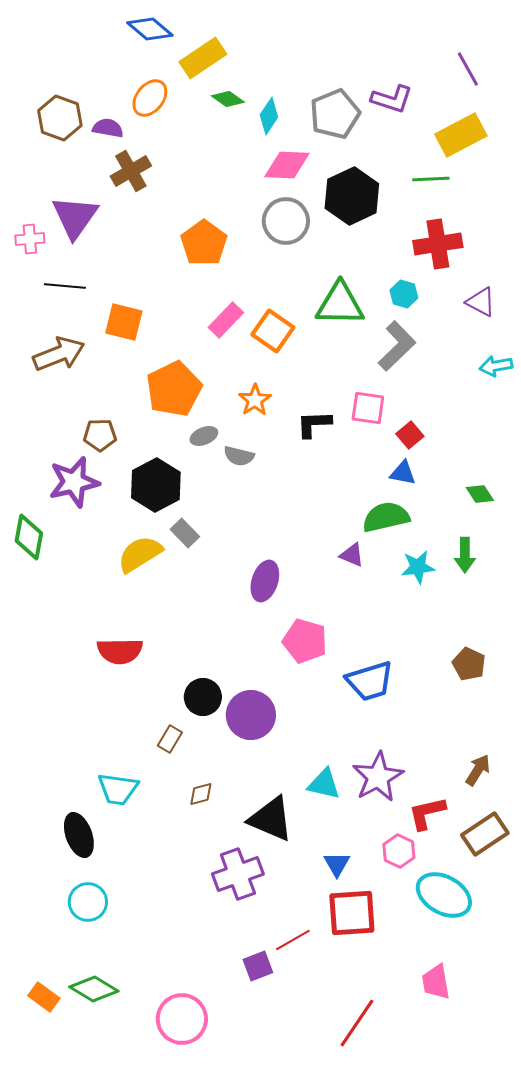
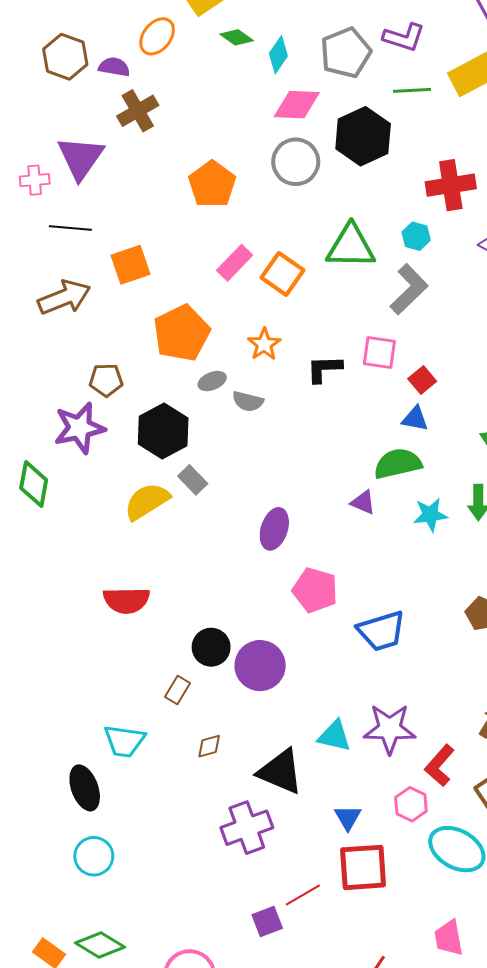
green line: (431, 179) -> (412, 90), moved
orange square: (124, 322) -> (131, 265), turned -33
purple star: (378, 777) -> (390, 729), turned 30
red L-shape: (427, 813) -> (440, 765), turned -36

